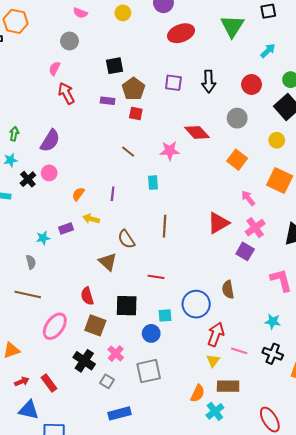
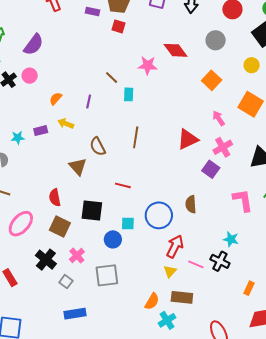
brown line: (128, 152) -> (112, 77), moved
black cross: (273, 354) -> (220, 261), moved

